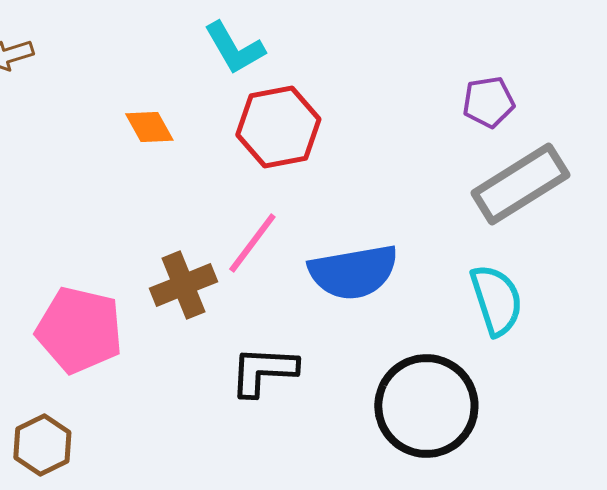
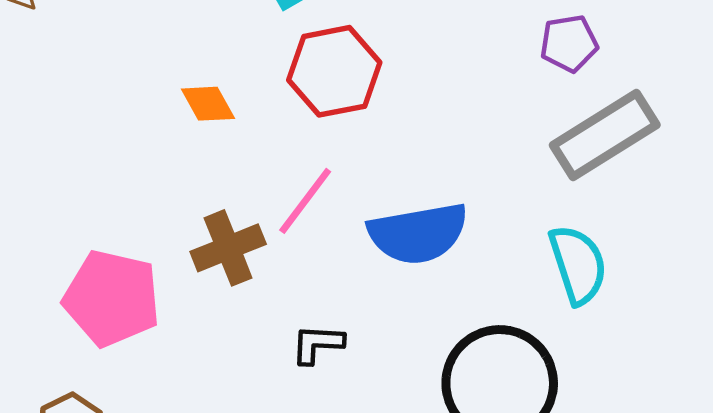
orange diamond: (149, 127) -> (208, 104), moved
black L-shape: (263, 371) -> (317, 344), size x0.7

